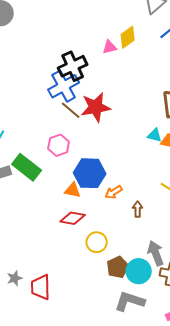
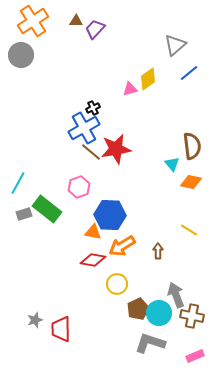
black cross: (73, 66) -> (93, 108), size x0.5
cyan triangle: (155, 135) -> (172, 164), moved, turned 35
orange arrow: (114, 192) -> (122, 246), moved, size x1.5

